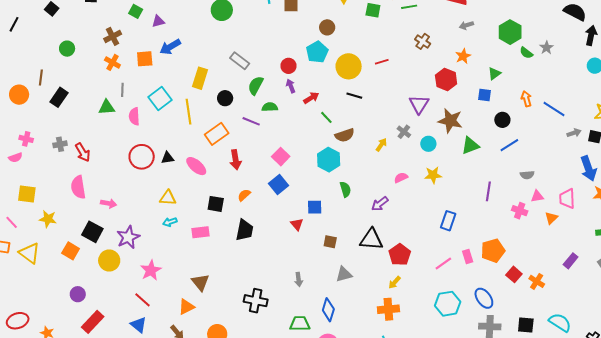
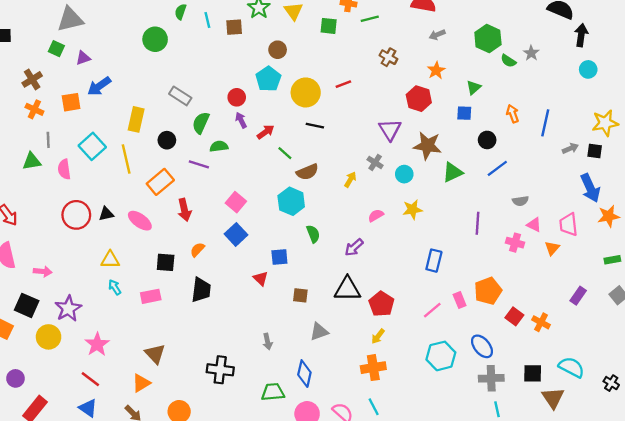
blue line: (554, 109) -> (545, 123), turned 75
pink triangle: (537, 196) -> (534, 225), turned 40
cyan arrow: (170, 222) -> (115, 287), turned 80

